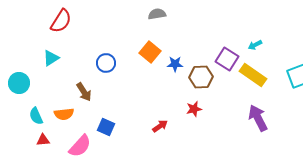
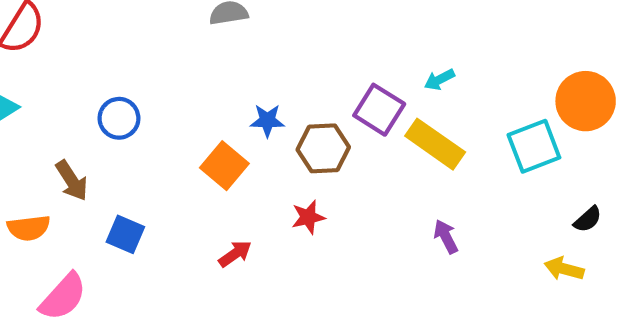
orange square: (150, 52) -> (224, 166), moved
purple arrow: (258, 118) -> (446, 237), size x0.6
blue square: (106, 127) -> (125, 234), moved

